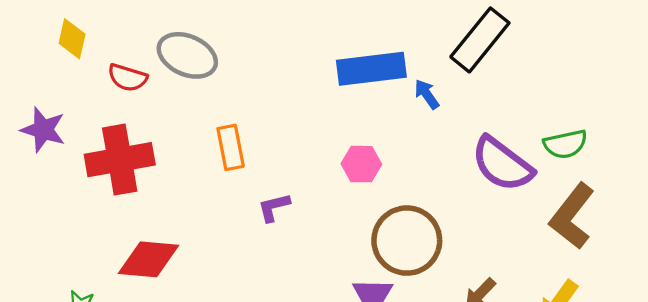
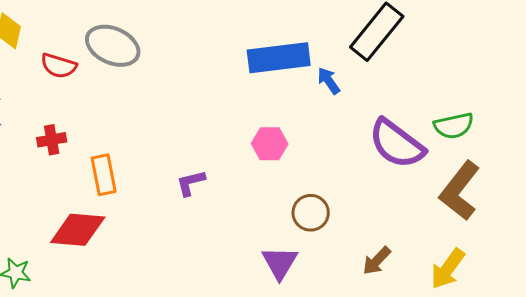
orange rectangle: (231, 147) -> (104, 175), moved
red cross: (120, 160) -> (52, 140), size x0.5
brown circle: (407, 241) -> (311, 213), size x0.6

